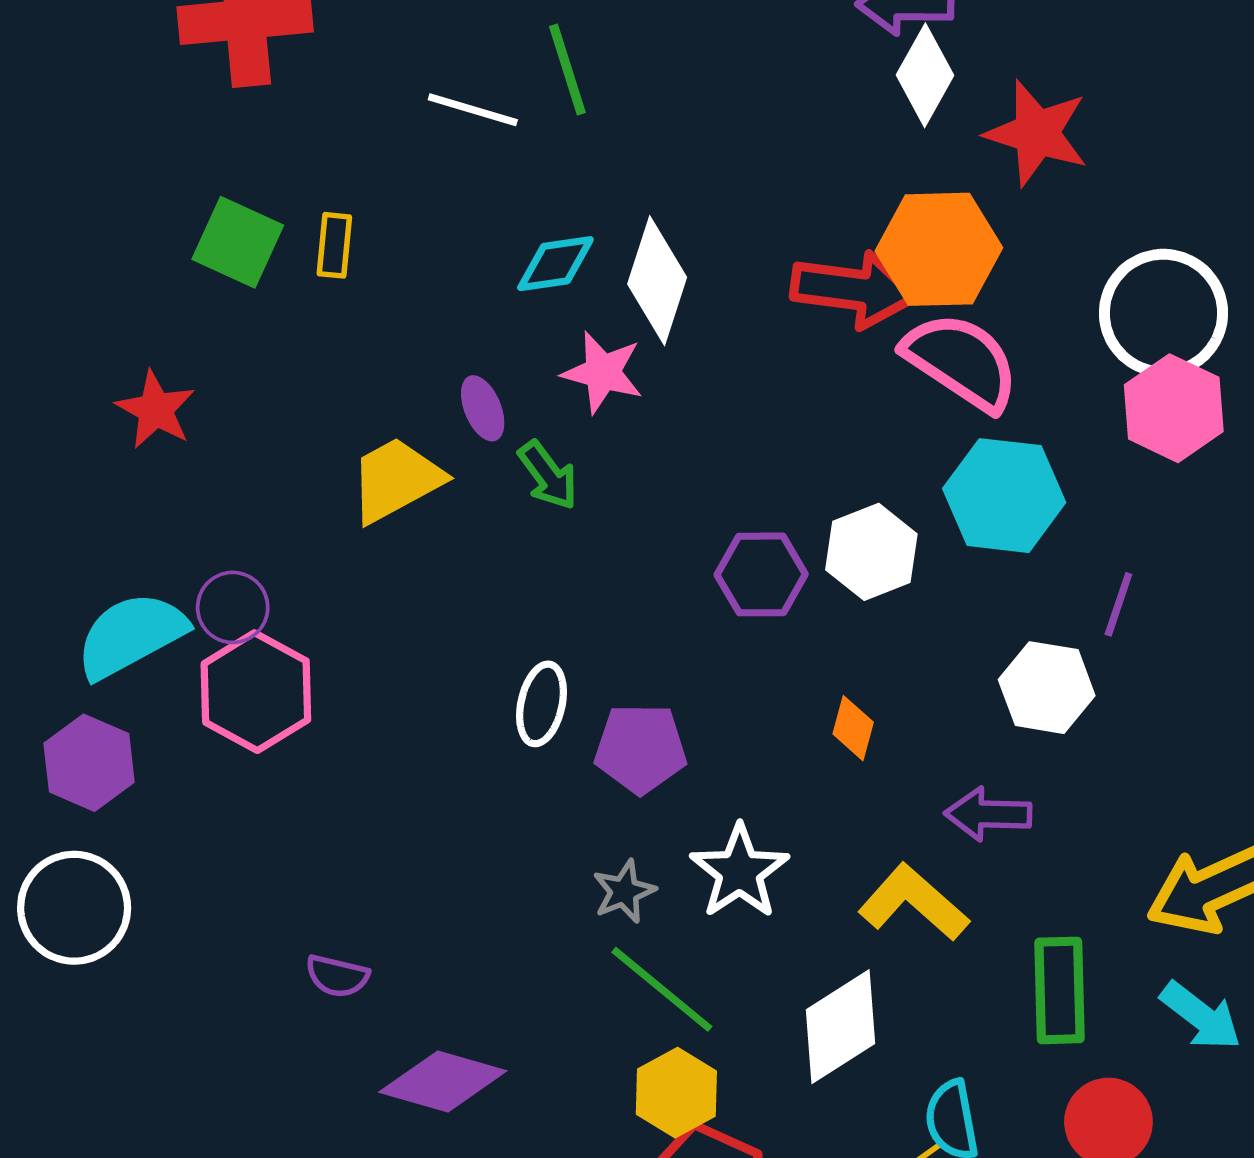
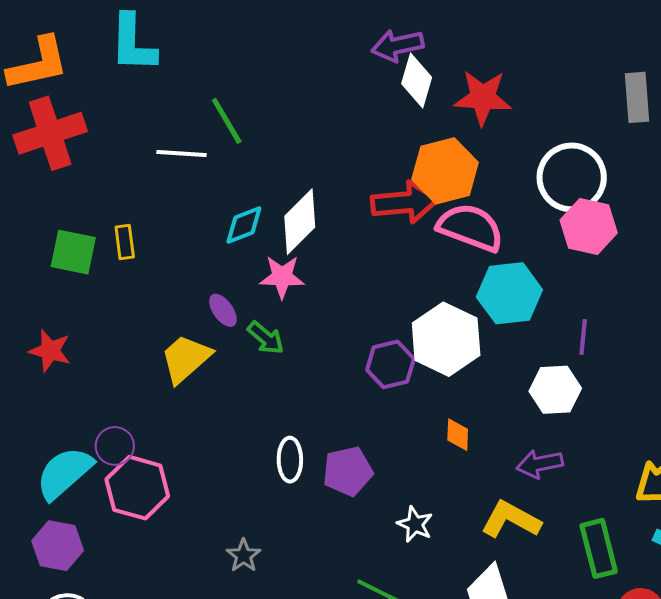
white diamond: (657, 281) -> (300, 222), turned 40
white hexagon: (871, 552) -> (446, 339), size x1.4
white star: (739, 872) -> (415, 524), size x0.7
gray star: (624, 891) -> (244, 556), moved

